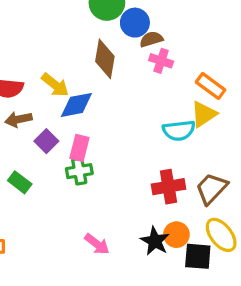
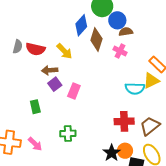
pink cross: (161, 61) -> (120, 51), moved
blue diamond: (76, 105) -> (81, 25), moved, turned -45
brown arrow: (18, 119) -> (50, 70), moved
green cross: (79, 171) -> (68, 134), moved
green rectangle: (20, 182) -> (35, 107), turned 32
pink arrow: (97, 244) -> (35, 144), moved

